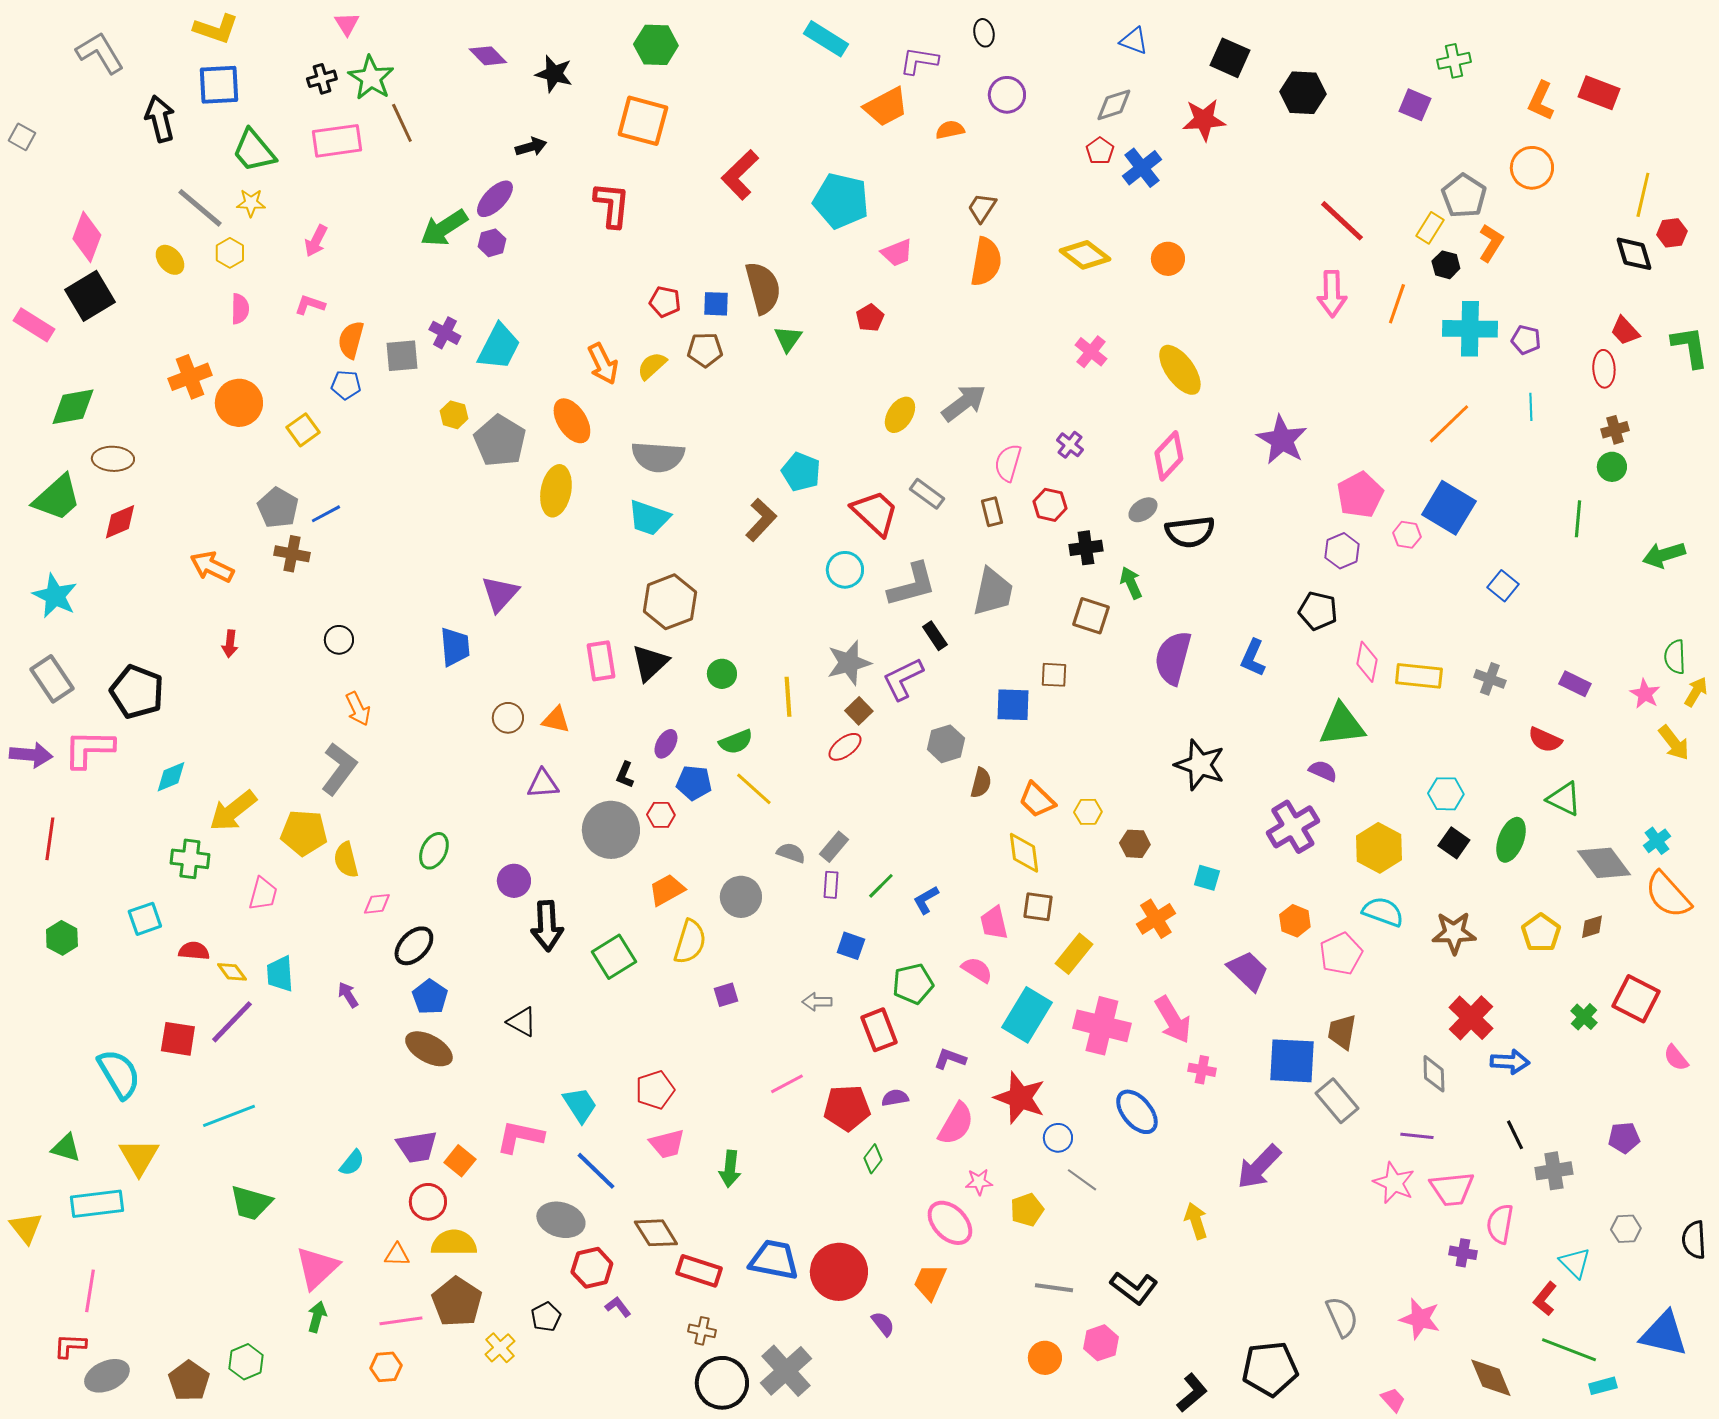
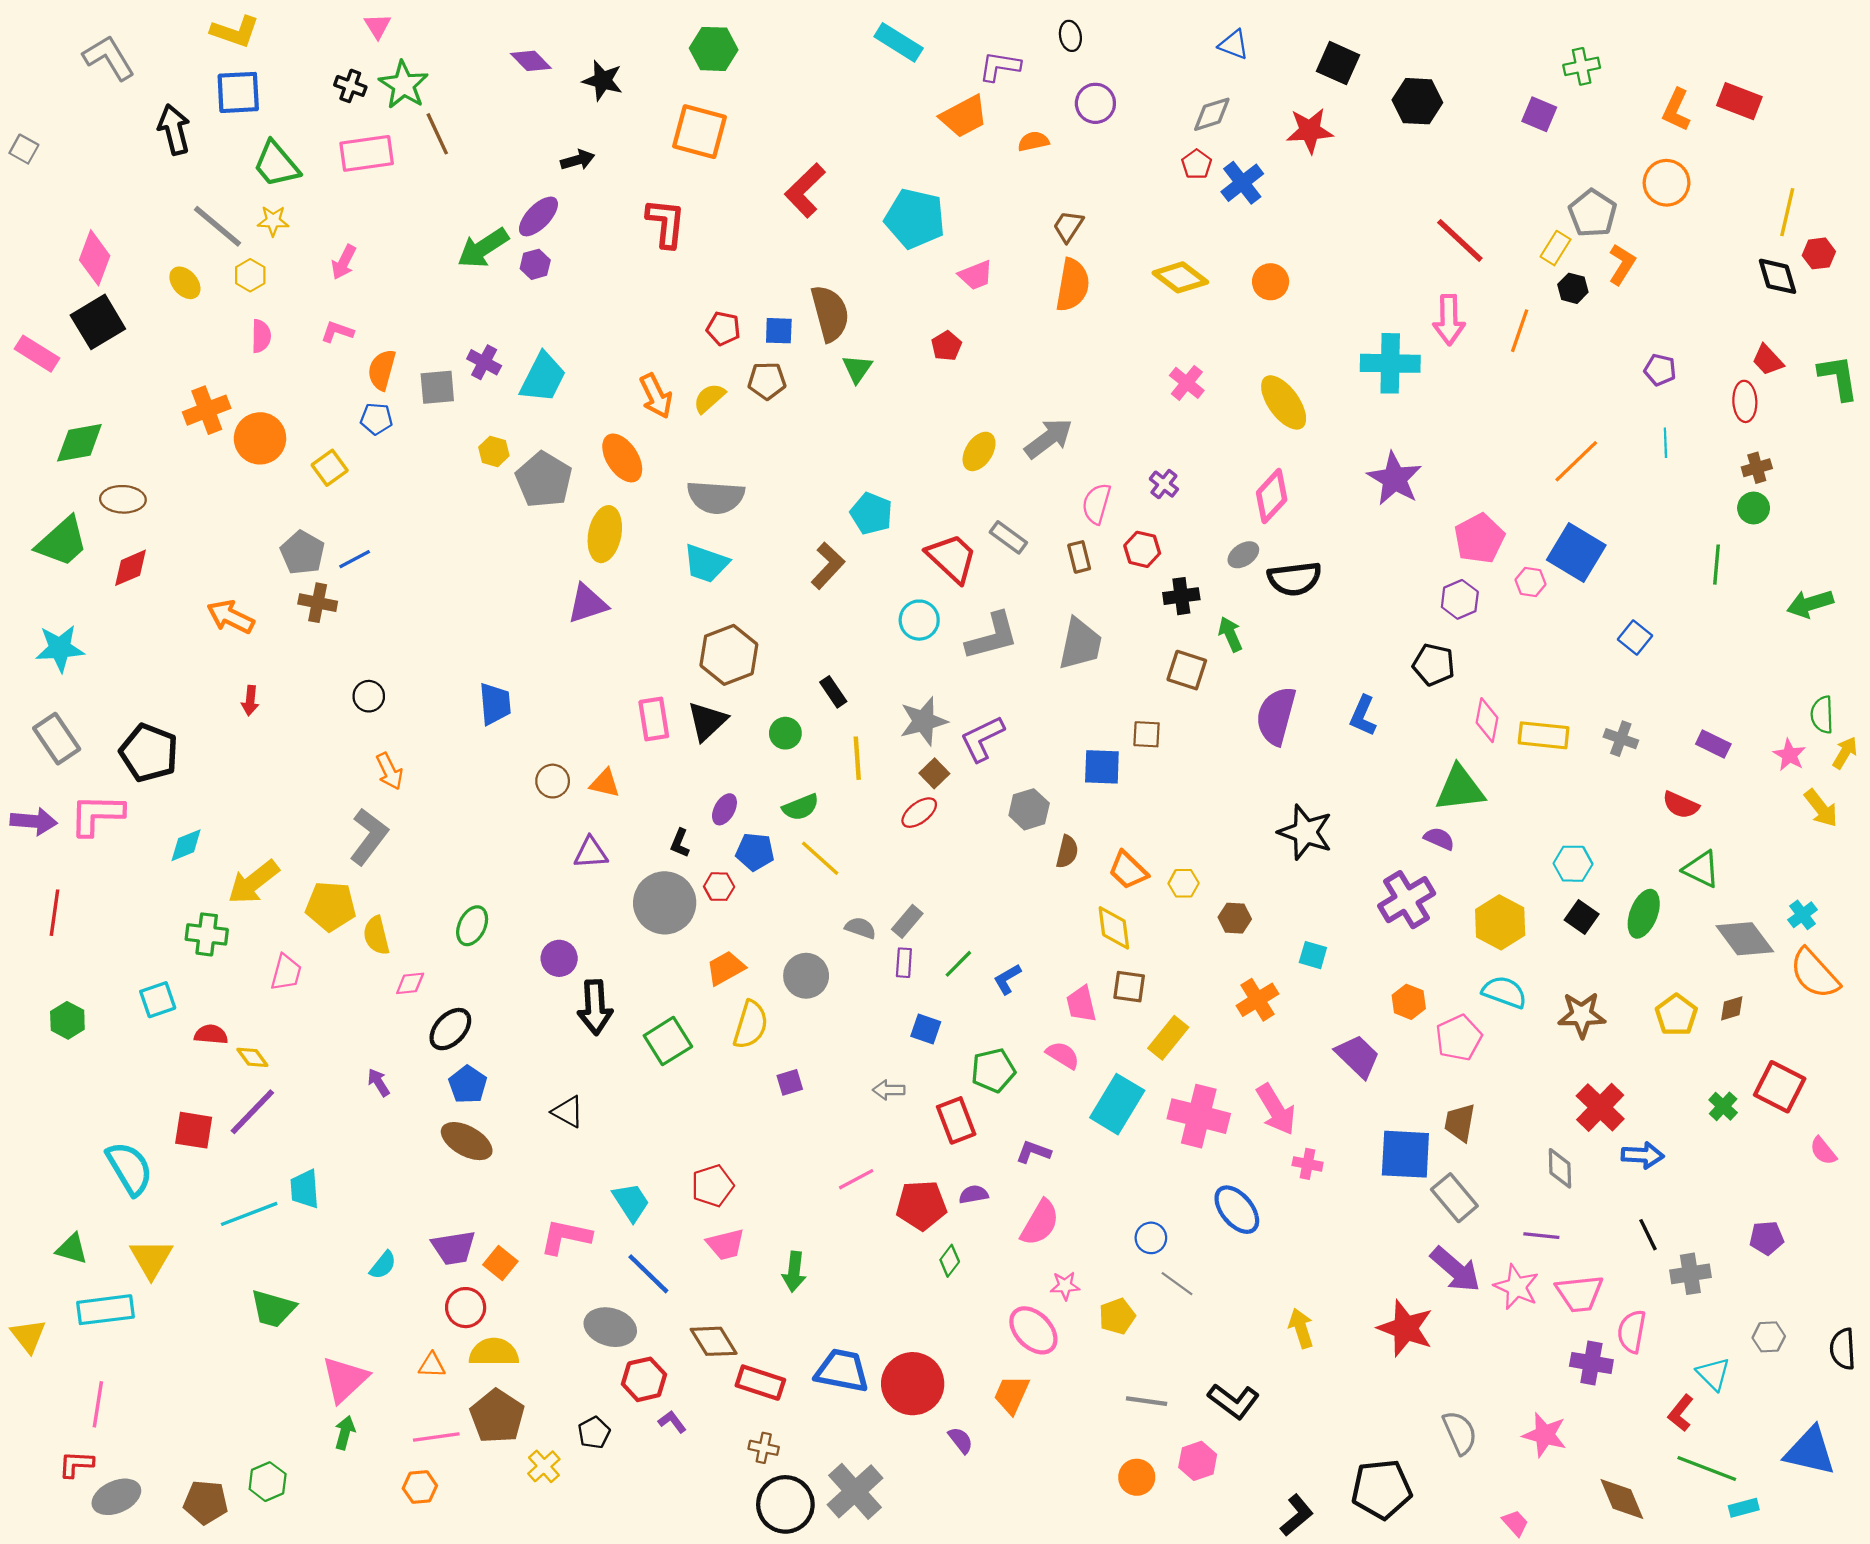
black cross: (322, 79) -> (350, 86), turned 36
cyan cross: (1470, 329) -> (1390, 363), moved
purple triangle: (500, 594) -> (587, 604), moved, turned 30
cyan star: (55, 596) -> (60, 648), turned -30
black rectangle: (935, 636) -> (833, 692), moved
cyan trapezoid: (280, 974) -> (305, 1189), moved
red star: (1020, 1098) -> (1405, 1328), moved
purple arrow: (1259, 1167) -> (1455, 1269), moved, turned -93
purple cross: (1463, 1253) -> (1591, 1363), size x1.4
brown pentagon: (189, 1381) -> (206, 1502), turned -30

